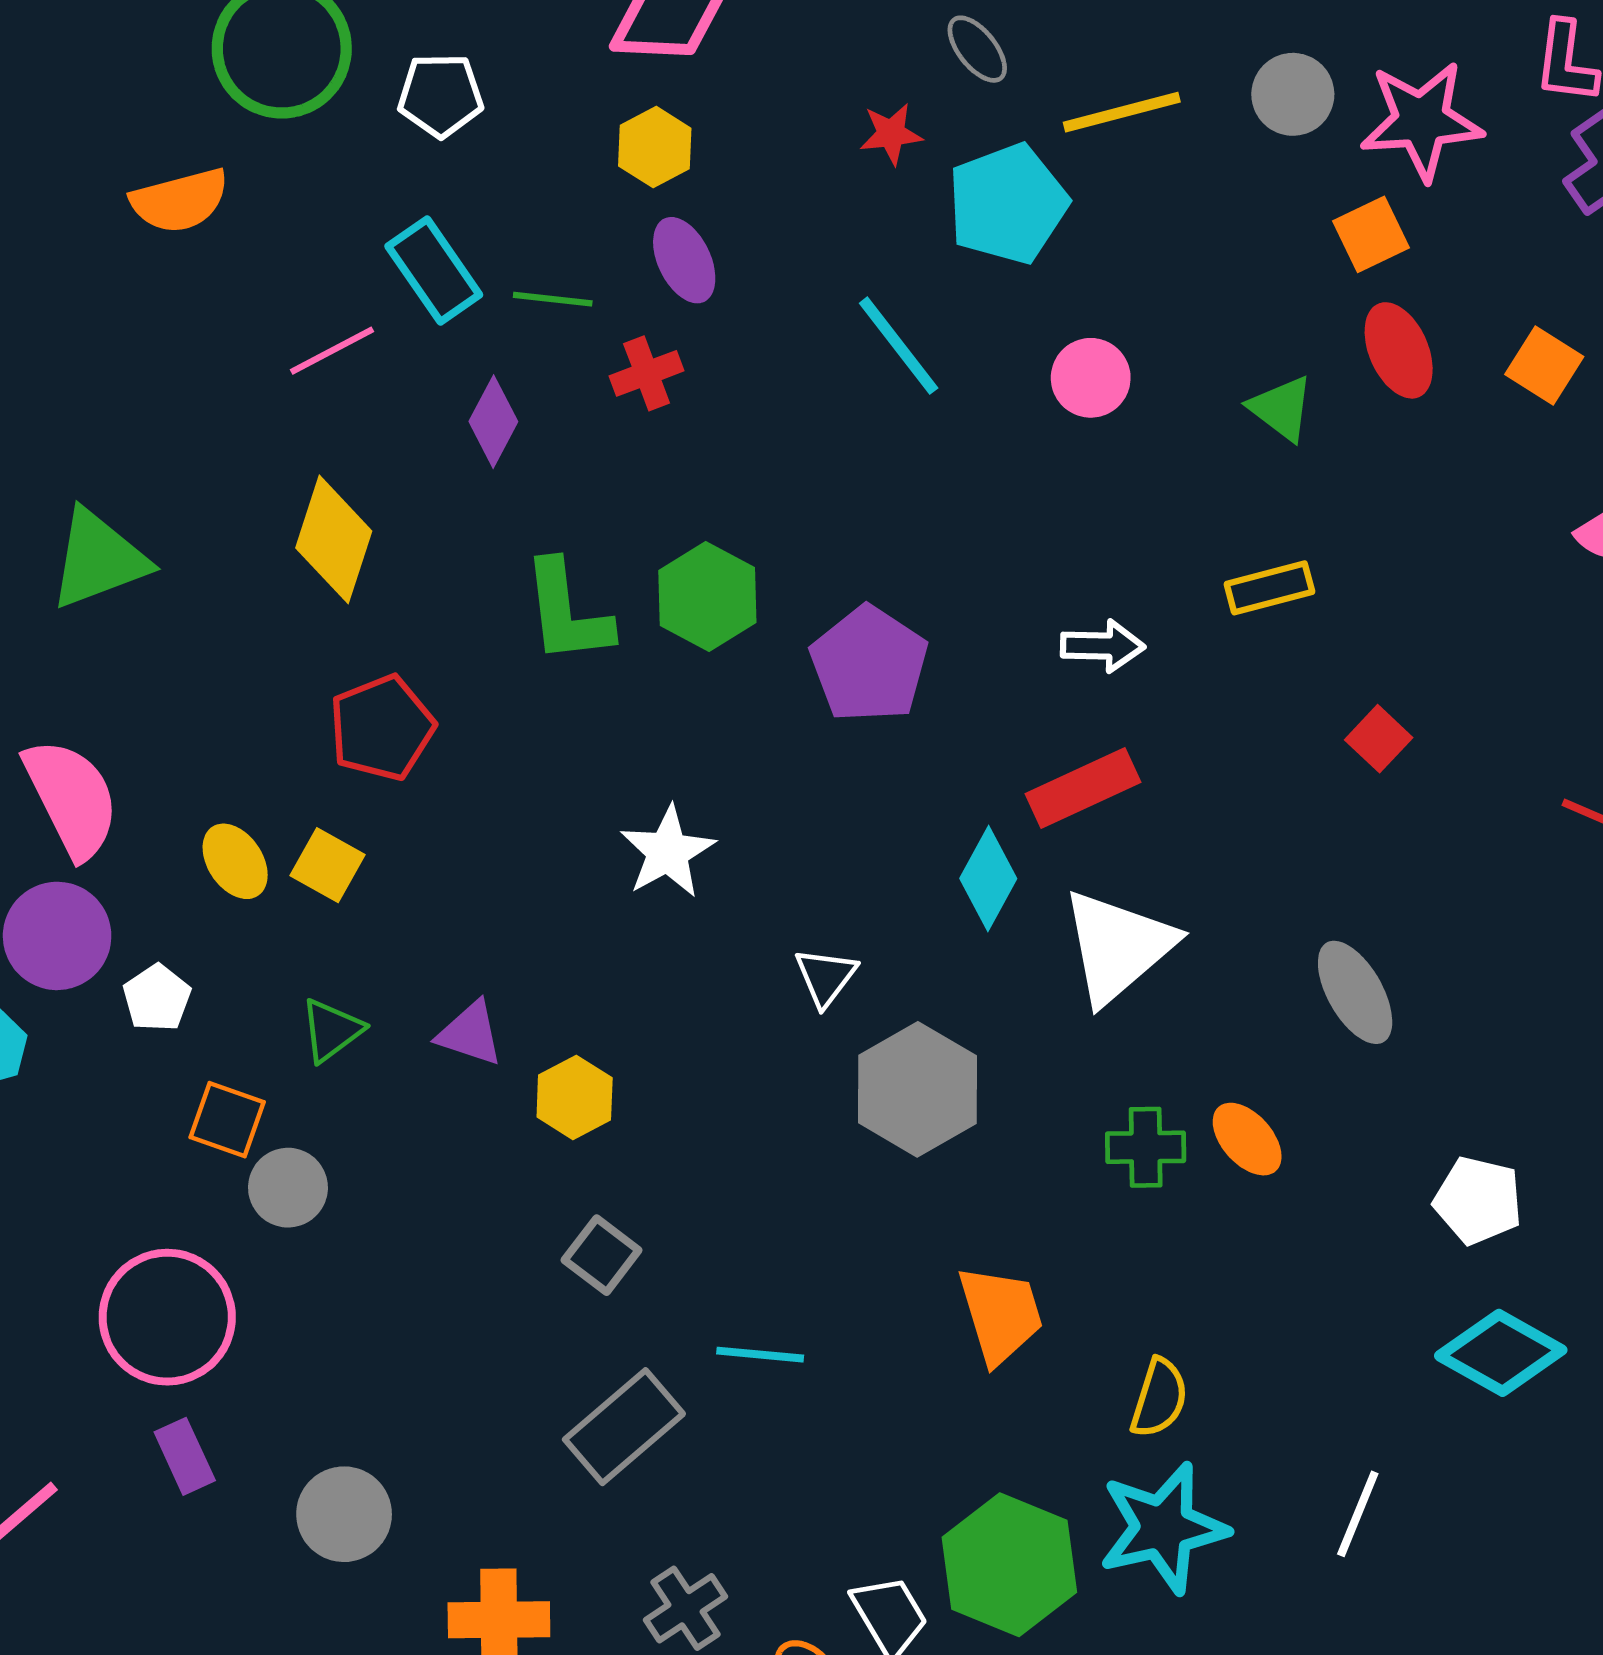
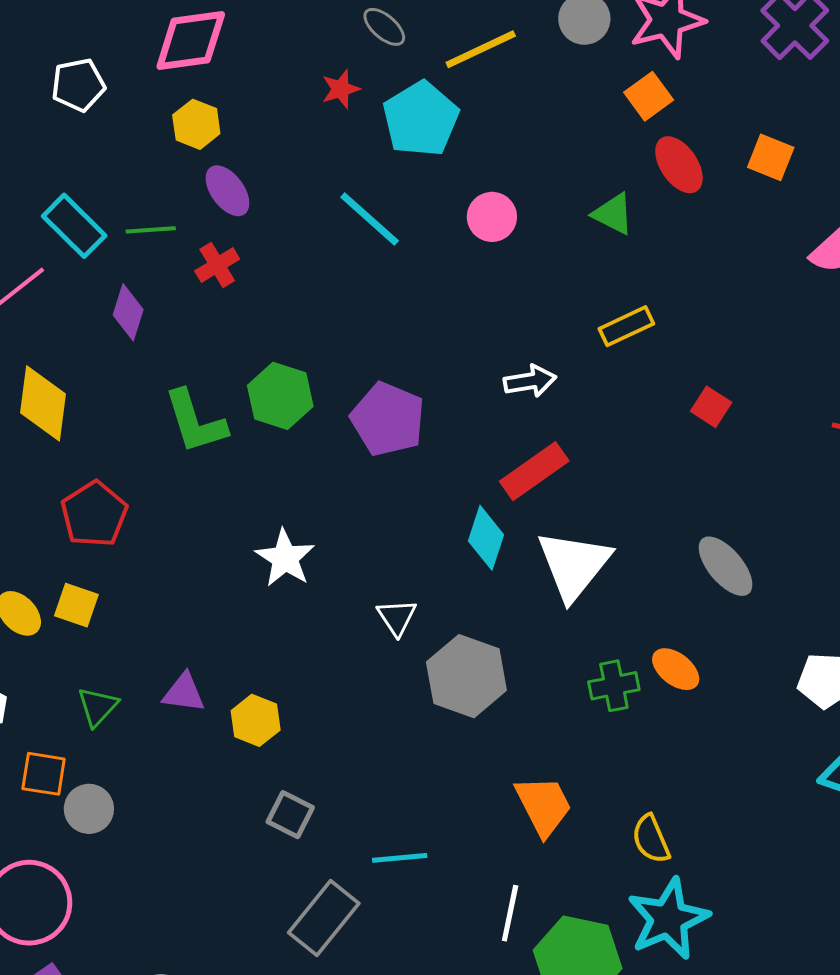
white pentagon: (440, 95) -> (78, 85), moved
yellow semicircle: (1159, 1398) -> (651, 839), turned 150
white line: (1358, 1514) -> (510, 913), moved

